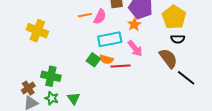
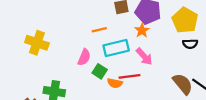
orange line: (85, 15) -> (99, 30), moved
pink semicircle: (100, 17) -> (84, 57), moved
brown semicircle: (168, 58) -> (183, 84), moved
orange semicircle: (106, 59) -> (115, 83), moved

